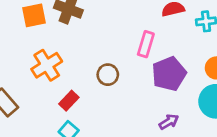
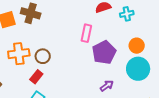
orange cross: (47, 65) -> (19, 54), turned 30
brown circle: (108, 75) -> (43, 56), moved

